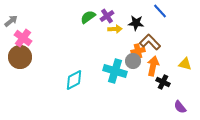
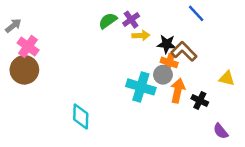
black star: (136, 23) -> (167, 44), moved
orange cross: (138, 51) -> (169, 62), turned 32
orange arrow: (153, 66) -> (178, 91), moved
cyan diamond: (74, 80) -> (81, 116), moved, turned -60

